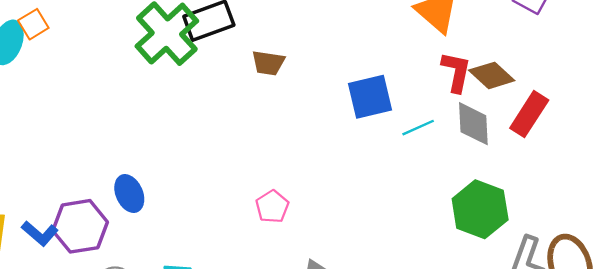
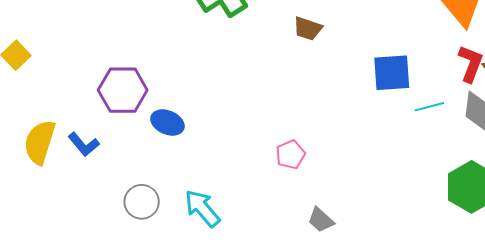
blue ellipse: (129, 194) -> (167, 123), turned -52
purple hexagon: (80, 226) -> (123, 90), moved

